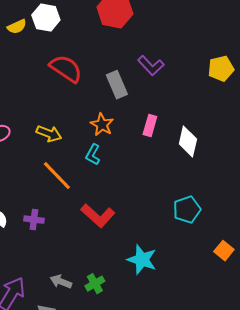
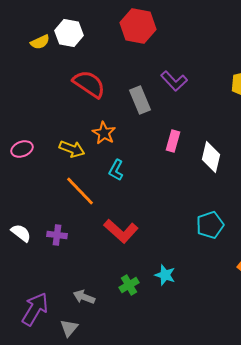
orange star: (102, 125) -> (104, 133), moved
cyan star: (142, 260) -> (165, 275), size x0.7
green cross: (95, 284) -> (129, 285), moved

